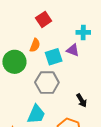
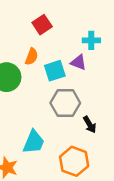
gray hexagon: (47, 83) -> (65, 103), moved

